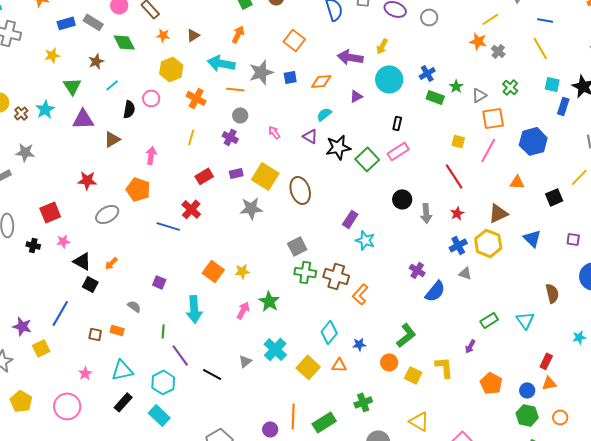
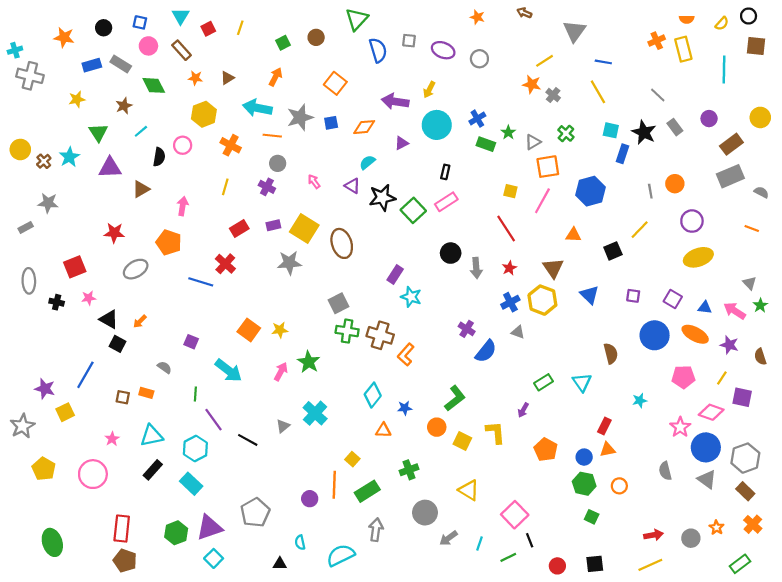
brown triangle: (498, 213) -> (553, 268), turned -40
cyan arrow: (194, 309) -> (229, 371), turned -48
yellow square: (308, 367) -> (352, 459), moved, size x0.6

